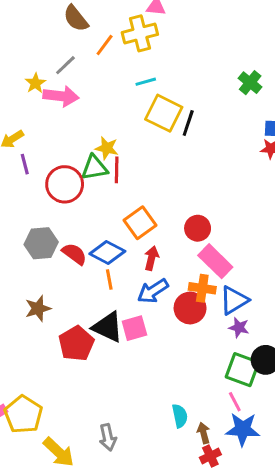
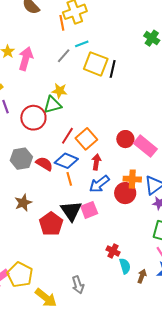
orange line: (105, 45) -> (62, 23), moved, turned -42
gray line: (65, 65) -> (64, 56), moved
pink arrow: (61, 96) -> (26, 59), turned -75
red line: (117, 170) -> (67, 136), moved, turned 36
pink rectangle: (215, 261) -> (145, 146), moved
black triangle: (108, 327) -> (71, 211), turned 35
brown arrow: (204, 433) -> (142, 276), turned 40
red cross: (210, 456) -> (113, 251), moved, turned -32

